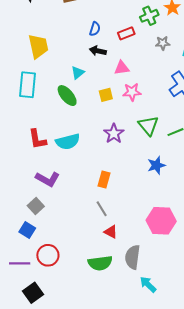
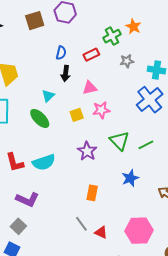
black arrow: (98, 51) -> (66, 73), turned -91
orange rectangle: (104, 179) -> (92, 193), moved
red triangle: (111, 232) -> (101, 232), moved

